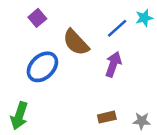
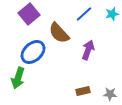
purple square: (37, 18) -> (29, 14), size x1.5
blue line: (117, 28) -> (84, 14), moved
green arrow: (19, 116) -> (18, 78), moved

